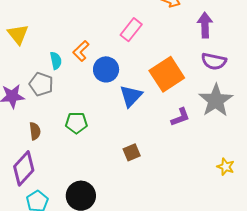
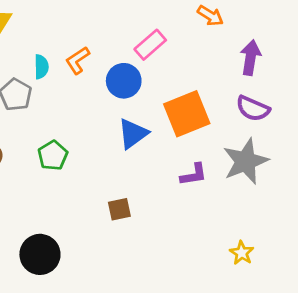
blue circle: (106, 69) -> (124, 81), moved
green pentagon: (76, 123) -> (53, 155), turned 30

